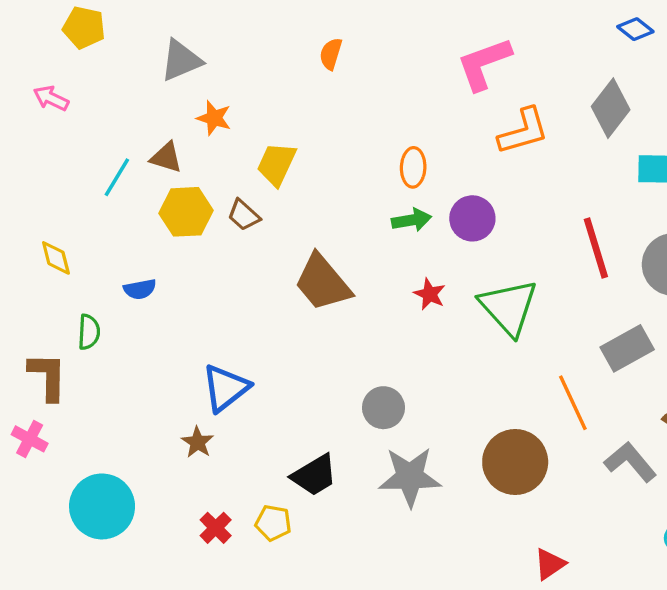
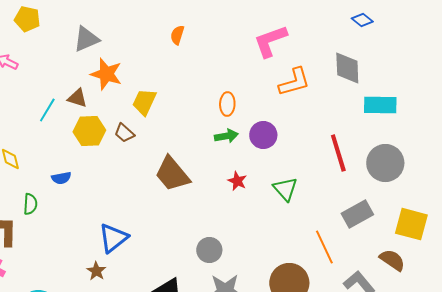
gray diamond: (611, 108) -> (347, 68), turned -40
orange star: (214, 118) -> (106, 74), size x1.5
green triangle: (509, 307) -> (285, 189), size x0.7

